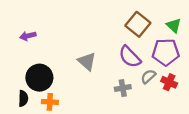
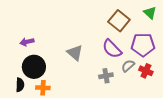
green triangle: (174, 25) -> (150, 13), moved
purple arrow: (28, 36) -> (27, 42), moved

